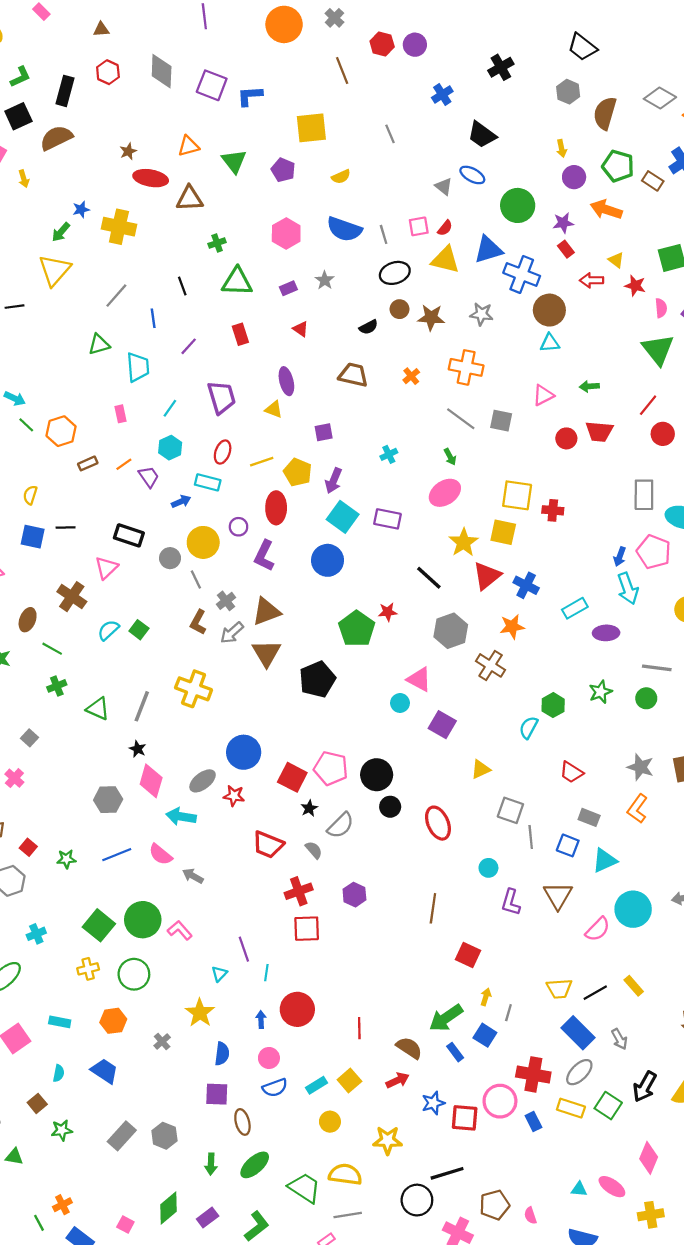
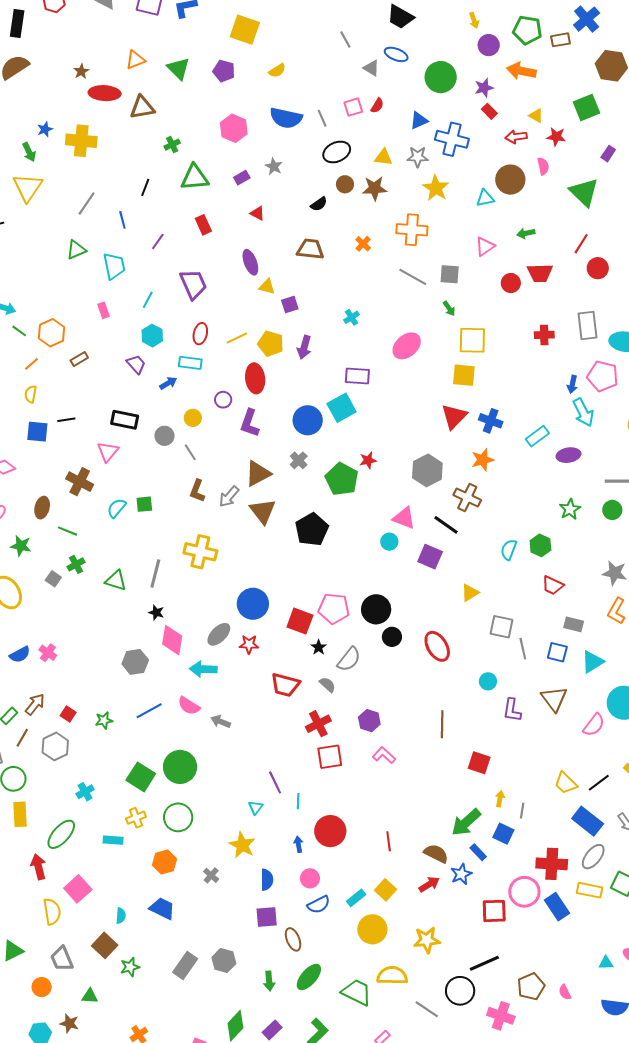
yellow square: (311, 128) -> (245, 30), turned 32
gray line: (390, 134) -> (345, 40), moved
brown rectangle: (653, 181) -> (560, 40), turned -36
green arrow: (61, 232) -> (29, 152), turned -60
blue triangle: (488, 250) -> (419, 120), size x0.7
yellow triangle: (445, 260) -> (383, 157), moved, size x0.7
black line: (182, 286) -> (145, 187), turned 48
pink semicircle: (661, 308) -> (543, 166), moved
brown circle: (549, 310) -> (510, 180), moved
gray star: (481, 314) -> (418, 157), moved
yellow triangle: (274, 409) -> (267, 287), moved
green arrow: (450, 457) -> (449, 308), moved
orange line: (124, 464) -> (32, 364), moved
red cross: (553, 510) -> (544, 335), moved
cyan square: (343, 517) -> (342, 408), moved, turned 32
yellow circle: (203, 542) -> (193, 418), size x0.6
yellow star: (464, 542) -> (436, 188), moved
black line: (429, 578) -> (446, 525), moved
gray cross: (226, 601) -> (299, 460), moved
green square: (139, 630) -> (144, 504), turned -36
green hexagon: (553, 705) -> (540, 545), moved
gray square: (29, 738) -> (53, 579), moved
pink L-shape: (180, 930) -> (384, 755), moved
yellow trapezoid: (559, 989) -> (566, 783), turned 55
cyan rectangle: (60, 1022) -> (113, 840), moved
brown square: (37, 1103) -> (105, 945), size x1.4
blue star: (433, 1103) -> (461, 874), moved
yellow circle: (330, 1122) -> (372, 929), size x1.5
blue rectangle: (533, 1122) -> (557, 907), size x1.5
gray line: (348, 1215) -> (427, 1009), moved, turned 50

